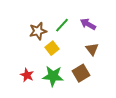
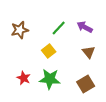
brown star: (38, 31) -> (20, 30), moved
brown square: (81, 73) -> (86, 84), moved

